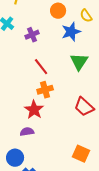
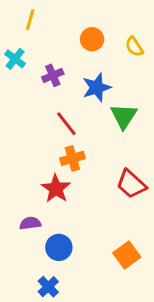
blue star: (71, 32) -> (97, 88), moved
purple semicircle: (27, 132) -> (30, 223), moved
orange square: (81, 154) -> (127, 255), turned 30
blue circle: (15, 158) -> (59, 247), moved

